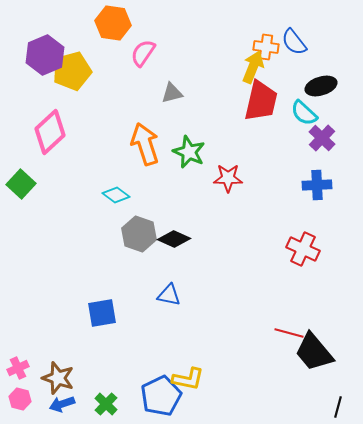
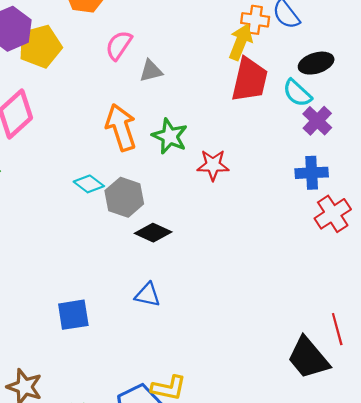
pink semicircle: (143, 53) -> (119, 45), moved
gray hexagon: (139, 234) -> (124, 197), moved
red cross: (303, 249) -> (333, 214), moved, turned 32
red line: (289, 333) -> (337, 329), moved, turned 60

